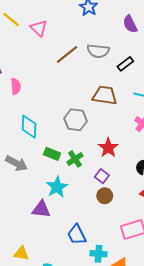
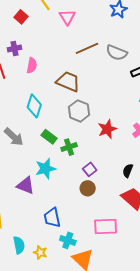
brown trapezoid: (105, 95) -> (68, 82), moved
red star: (108, 148) -> (107, 129), moved

